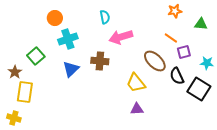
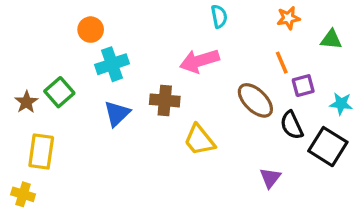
cyan semicircle: (105, 17) -> (219, 16), moved
orange line: (171, 38) -> (282, 63), turned 32
brown star: (15, 72) -> (26, 102), moved
yellow trapezoid: (136, 83) -> (199, 140), moved
purple triangle: (137, 109) -> (270, 178), moved, turned -48

